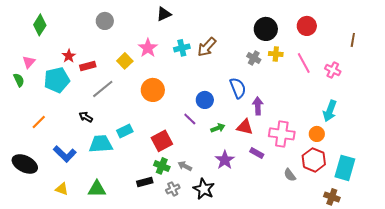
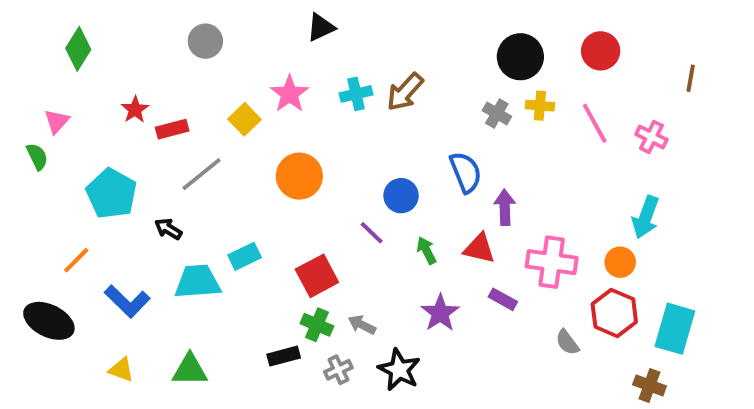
cyan pentagon: (57, 80) -> (112, 194), moved, turned -30
orange line: (39, 122) -> (76, 260), moved
green arrow: (218, 128) -> (426, 250), turned -96

